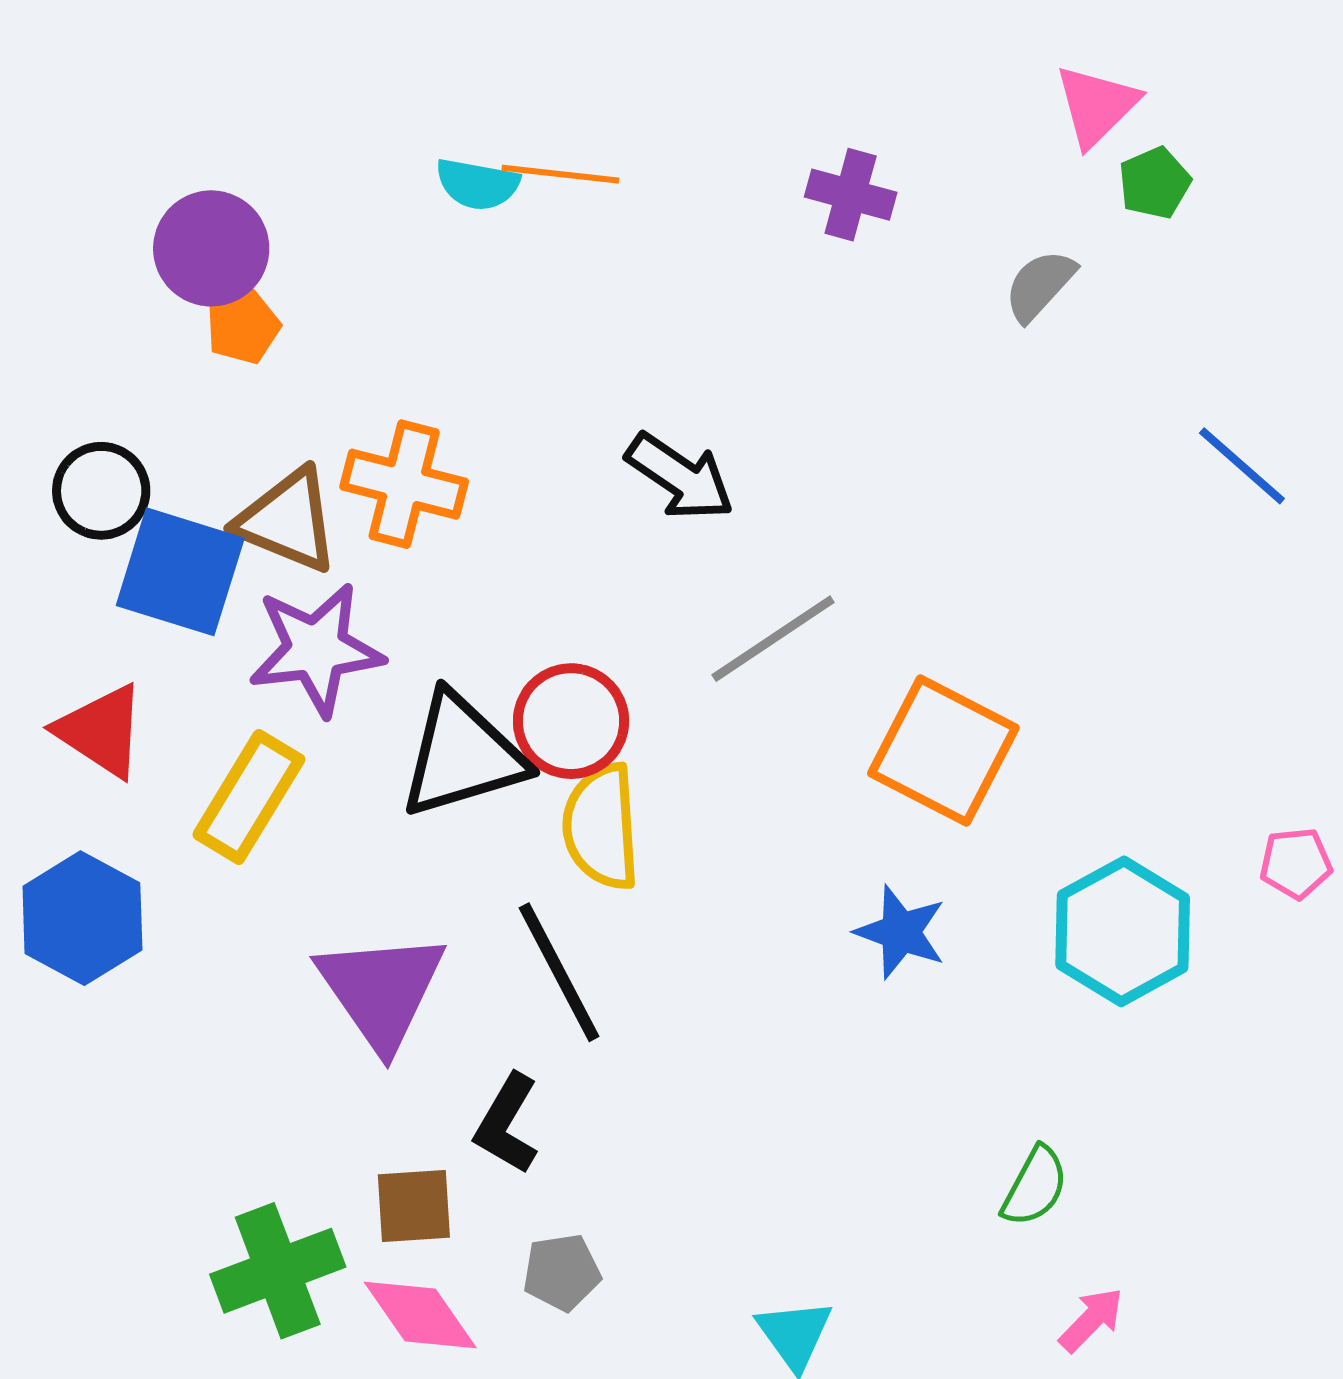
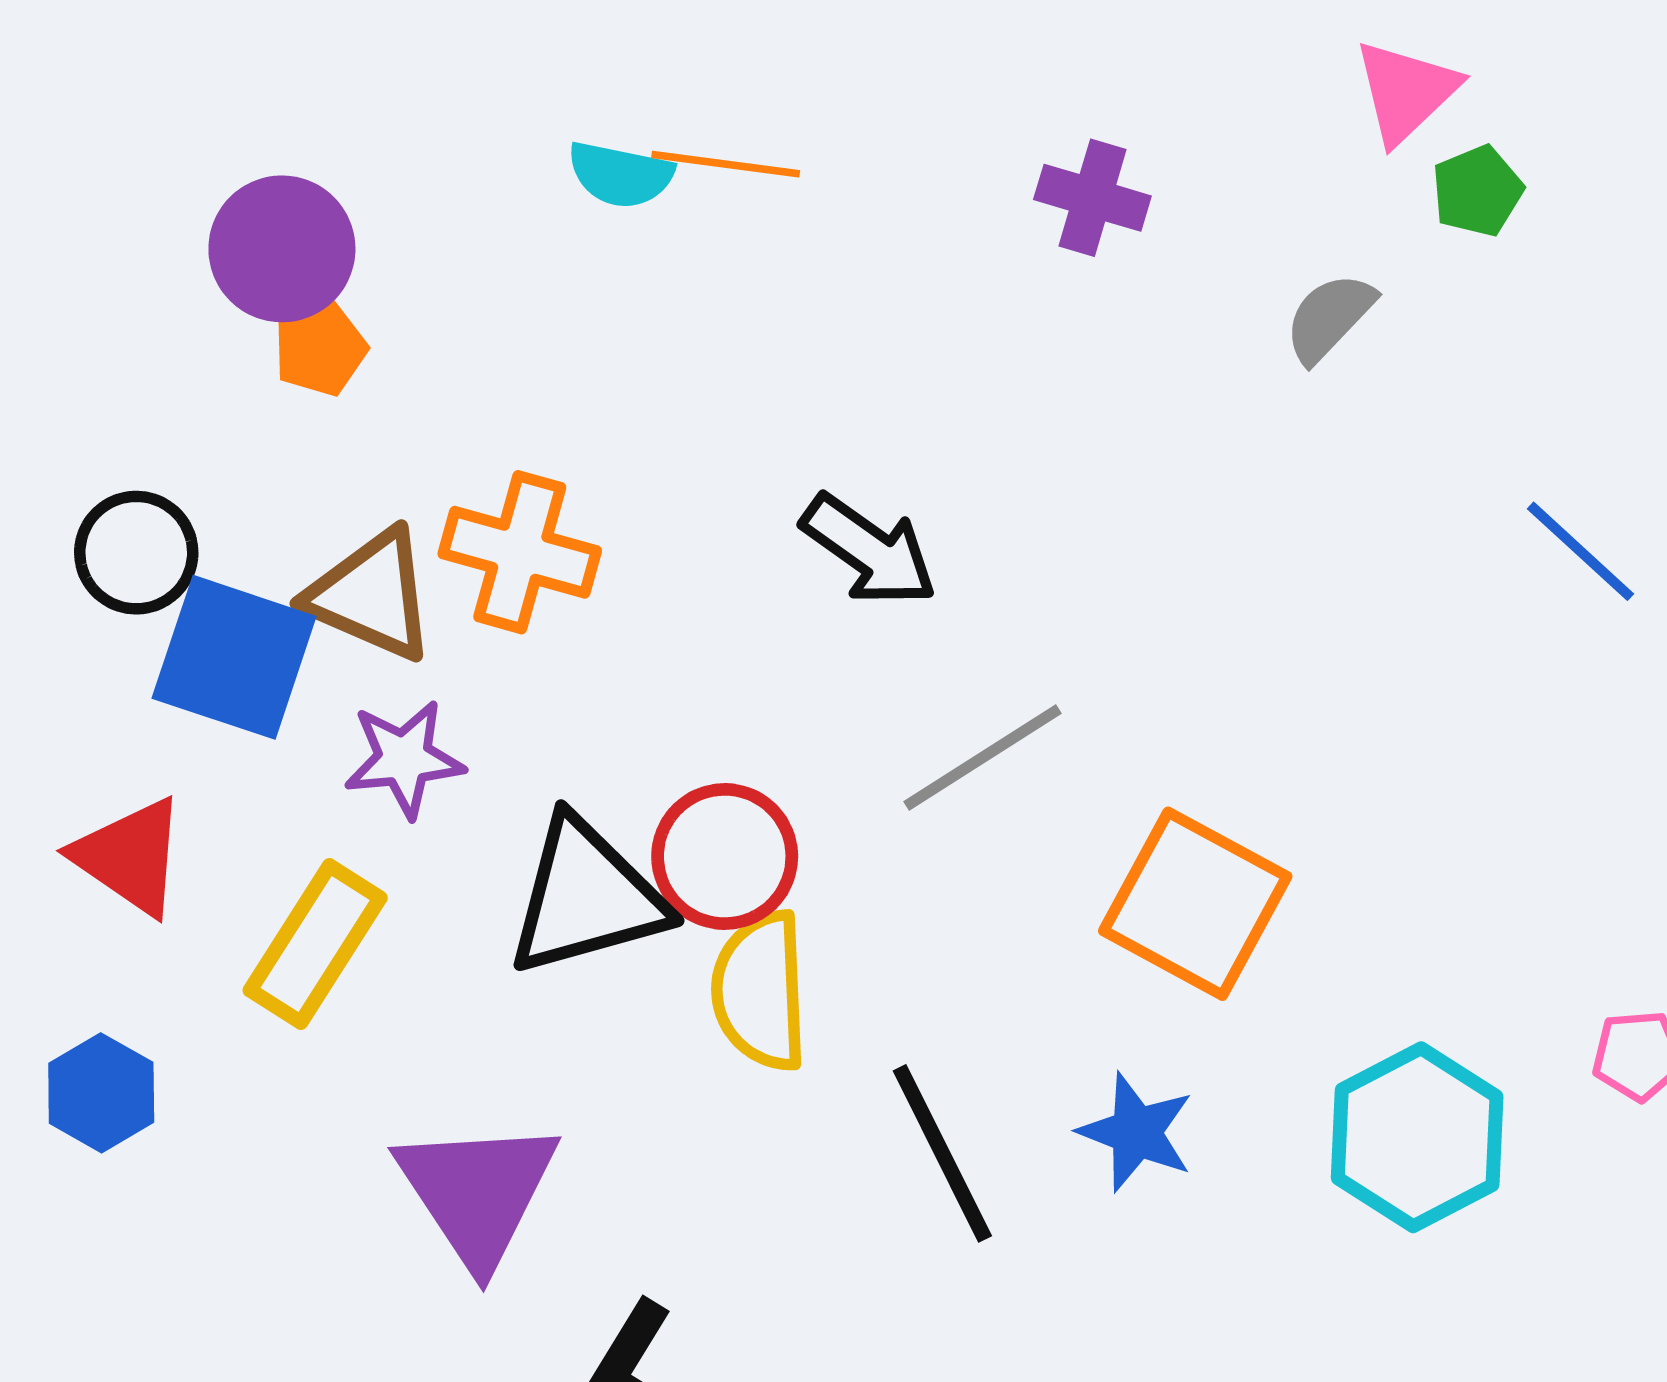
purple star: (316, 649) -> (404, 759), size x0.7
blue hexagon: (82, 918) -> (101, 1093), size x0.7
black line: (559, 972) -> (942, 1153), moved

